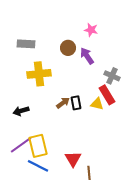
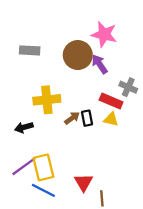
pink star: (91, 30) -> (104, 34), size x1.6
brown circle: (68, 48) -> (78, 55), size x1.6
yellow cross: (39, 74) -> (47, 100), moved
red rectangle: (107, 95) -> (111, 101), moved, turned -36

